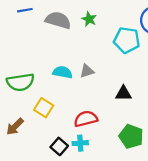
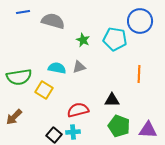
green star: (89, 19) -> (83, 40), moved
black triangle: (123, 93) -> (112, 100), moved
yellow square: (44, 108) -> (44, 90), moved

